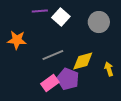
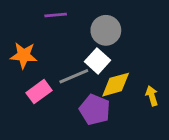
white square: (61, 17) -> (97, 61), moved
gray circle: (99, 22) -> (106, 30), moved
pink rectangle: (50, 83) -> (39, 92), moved

